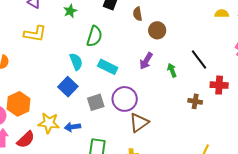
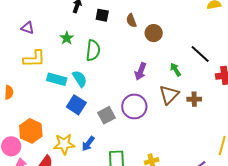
green star: (70, 11) -> (67, 38), moved
purple arrow: (146, 61) -> (141, 71), moved
cyan rectangle: (108, 67) -> (57, 79), moved
brown cross: (195, 101) -> (194, 99), moved
brown triangle: (139, 123) -> (169, 95), moved
blue arrow: (72, 127) -> (88, 144), turned -35

